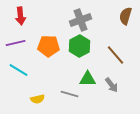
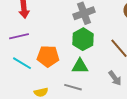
orange pentagon: (49, 46) -> (48, 56), moved
green triangle: (88, 79) -> (80, 66), moved

